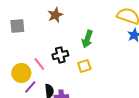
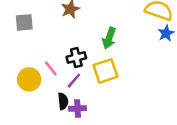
yellow square: (84, 66) -> (105, 71), size x1.5
purple line: (30, 87) -> (74, 81), moved

